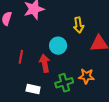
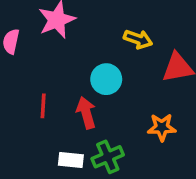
yellow arrow: (79, 25) -> (138, 39), turned -56
green cross: (64, 83) -> (108, 157), moved

